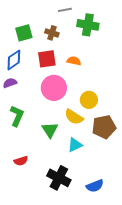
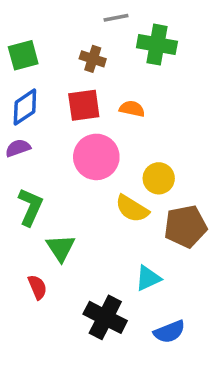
green square: (24, 33) -> (23, 55), moved
green triangle: (50, 130) -> (61, 248), moved
cyan triangle: (75, 145) -> (148, 278), moved
red semicircle: (21, 161) -> (37, 287), turned -96

